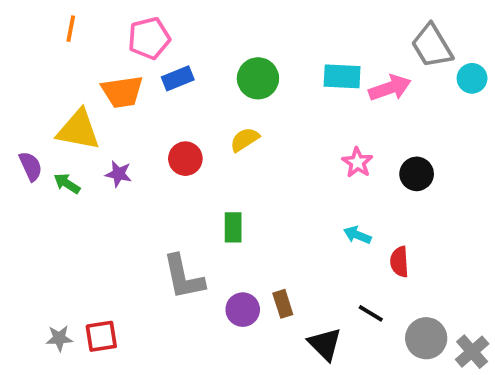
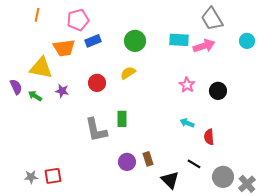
gray trapezoid: (432, 46) -> (212, 19), moved
gray L-shape: (183, 277) -> (96, 130), moved

